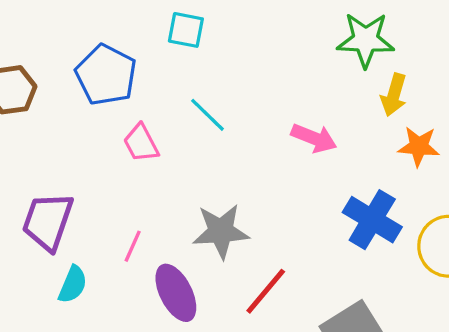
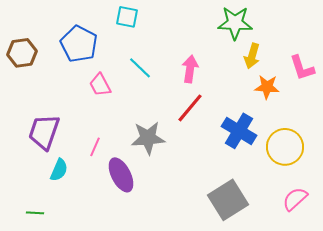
pink arrow: (314, 138) -> (190, 69), moved, turned -104
red line: (266, 291) -> (190, 108), moved

